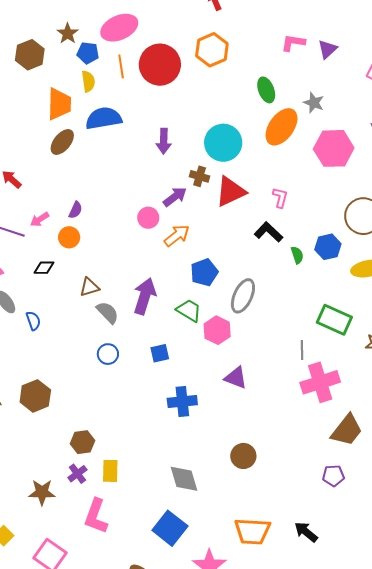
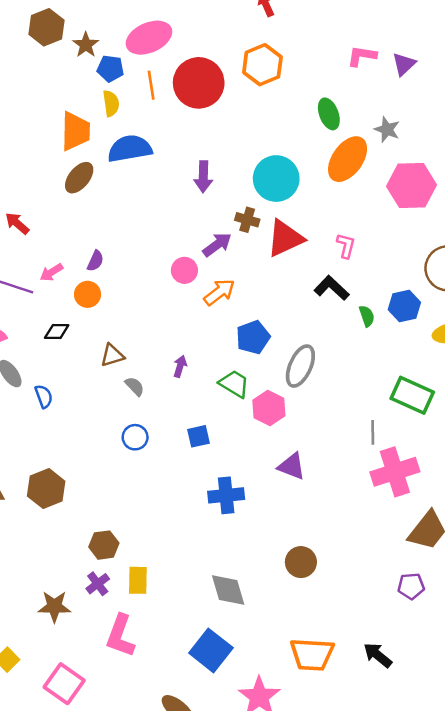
brown hexagon: (30, 55) -> (46, 27), moved
purple arrow: (145, 296) -> (180, 366), size x0.5
gray semicircle: (108, 312) -> (135, 386), size x0.7

